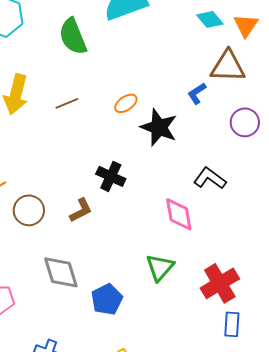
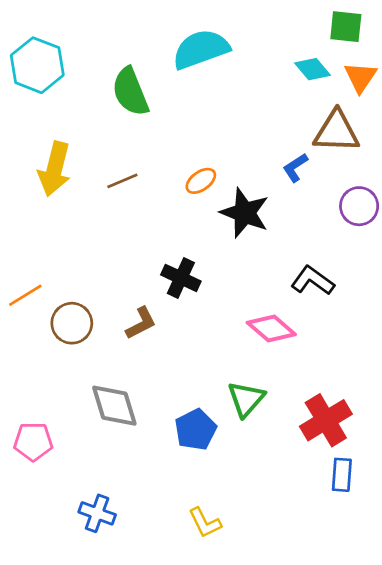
pink diamond: (179, 214) -> (271, 329), turned -39
blue pentagon: (107, 299) -> (196, 430), moved

